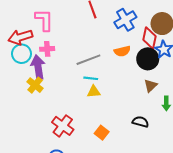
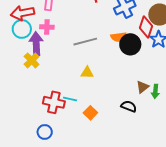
black circle: (148, 59) -> (130, 44), moved
cyan line: (91, 78) -> (70, 99), moved
brown triangle: (151, 86) -> (143, 87), moved
red cross: (63, 126) -> (54, 102), turned -30

